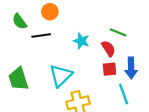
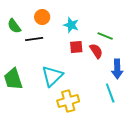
cyan star: (81, 41) -> (71, 25), moved
red square: (109, 69) -> (76, 47), moved

